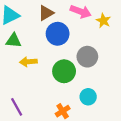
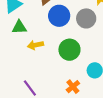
gray circle: (87, 57) -> (86, 18), moved

